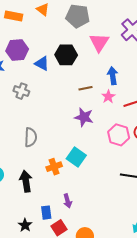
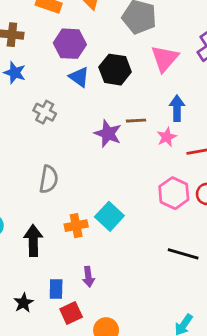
purple hexagon: (17, 50) -> (70, 44), moved
purple star: (84, 117) -> (108, 134), moved

